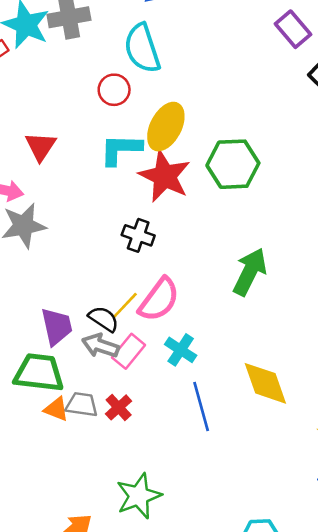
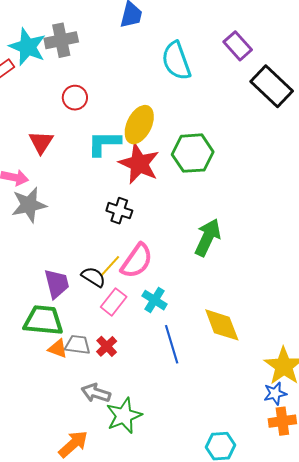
cyan semicircle: (142, 48) -> (176, 61), moved
red circle: (114, 90) -> (75, 98), moved
gray arrow: (100, 346) -> (96, 393), moved

